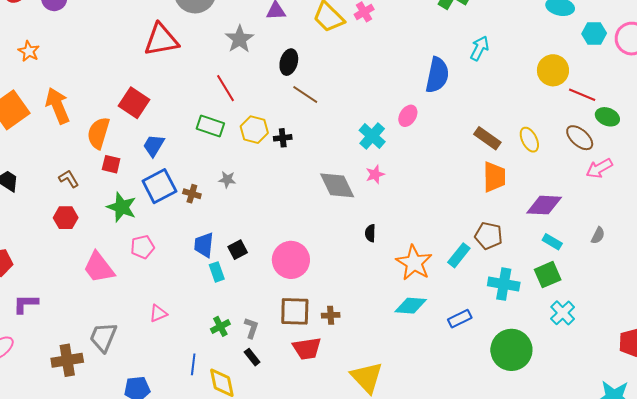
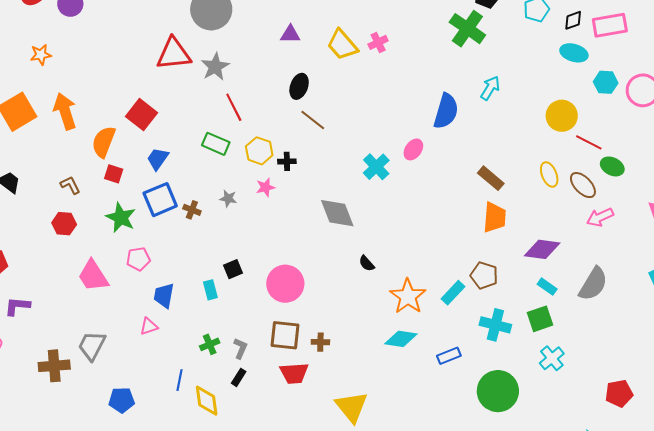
gray star: (239, 39) -> (215, 67), moved
orange star: (29, 51) -> (41, 55), turned 30
yellow ellipse: (529, 140) -> (549, 174), moved
pink star: (375, 174) -> (265, 187), moved
black semicircle: (370, 233) -> (367, 263), turned -48
gray semicircle: (598, 235) -> (593, 284), size x2.0
blue trapezoid: (204, 245) -> (164, 295), moved
black rectangle: (252, 357) -> (239, 377), turned 66

